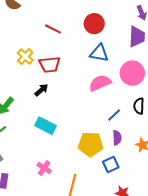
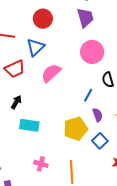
blue triangle: (99, 53) -> (36, 47), moved, turned -36
pink semicircle: (100, 83) -> (51, 73), moved
black arrow: (41, 90) -> (16, 102), moved

